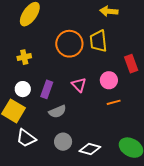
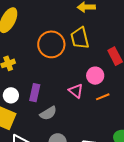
pink triangle: (79, 85) -> (76, 91), moved

